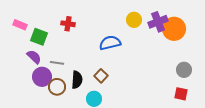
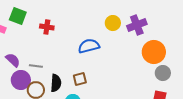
orange circle: (174, 29) -> (154, 52), moved
green square: (39, 37) -> (18, 16), moved
brown square: (101, 76) -> (80, 79), turned 32

